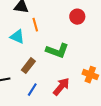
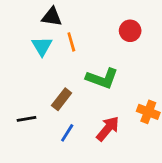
cyan triangle: (17, 37) -> (42, 46), moved, turned 35

